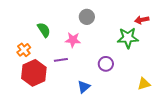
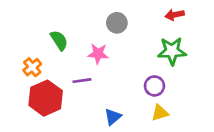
red arrow: (142, 20) -> (175, 15), moved
purple circle: (106, 64) -> (154, 86), moved
yellow triangle: (144, 84) -> (160, 113), moved

